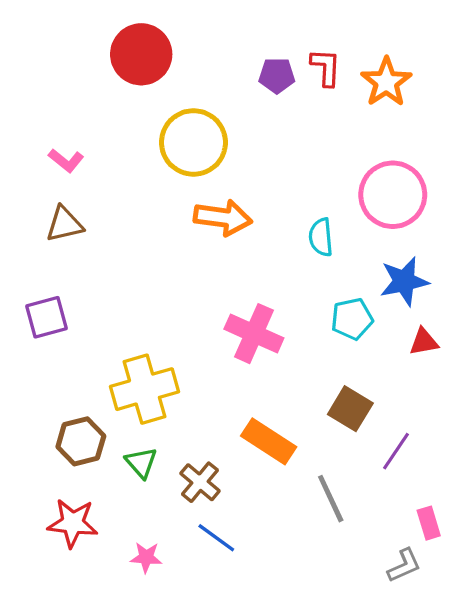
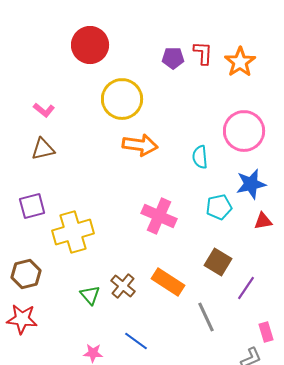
yellow cross: (144, 389) -> (73, 232), moved
brown hexagon: (81, 441) -> (26, 274), moved
brown cross: (200, 482) -> (123, 286), moved
red star: (73, 523) -> (22, 319), moved

